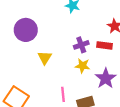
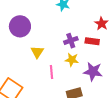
purple star: (106, 78) -> (93, 71), turned -30
pink line: (63, 94) -> (51, 72), moved

